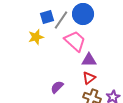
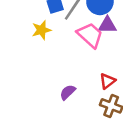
purple triangle: (89, 60) -> (107, 25), moved

